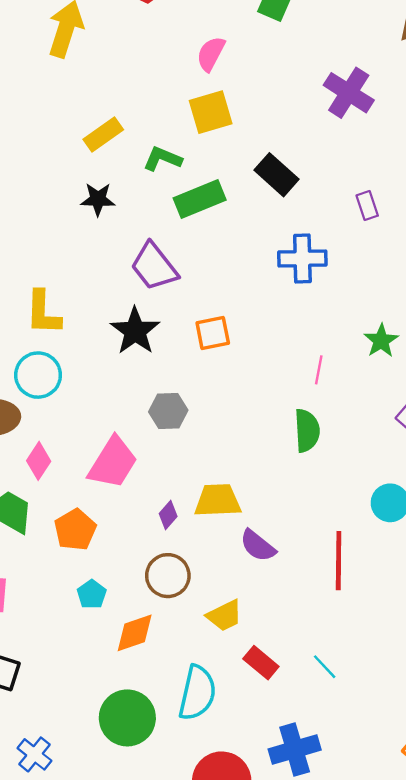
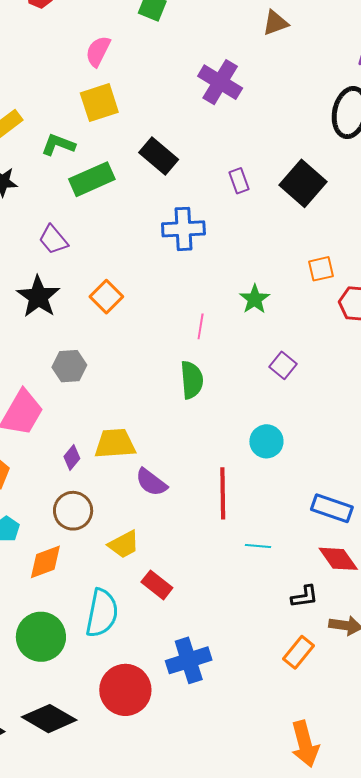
purple trapezoid: (154, 267) -> (53, 240), size x0.7
orange square: (213, 333) -> (106, 297), turned -32
cyan line: (325, 667) -> (258, 546), moved, turned -40

